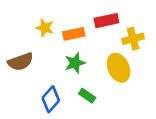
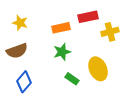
yellow star: (45, 28) -> (20, 23), moved
yellow ellipse: (119, 68) -> (98, 69), moved
blue diamond: (51, 99) -> (24, 82), moved

